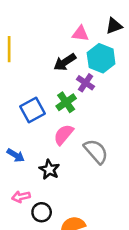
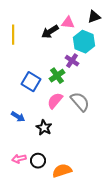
black arrow: (65, 62) -> (50, 32), moved
blue square: (32, 110) -> (31, 82), turned -30
gray semicircle: (96, 151) -> (80, 102), moved
pink arrow: (21, 197) -> (19, 159), moved

